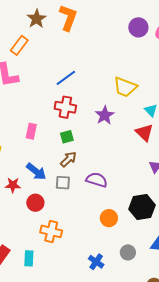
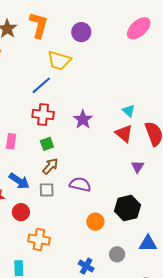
purple circle: (138, 27) -> (81, 32), moved
yellow trapezoid: (125, 87) -> (59, 61), moved

